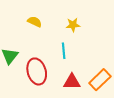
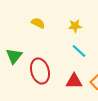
cyan line: (64, 51) -> (79, 51), moved, turned -42

